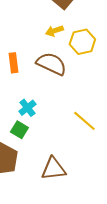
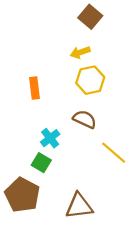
yellow hexagon: (82, 42) -> (90, 80), moved
brown semicircle: (51, 64) -> (85, 119), moved, size x0.7

